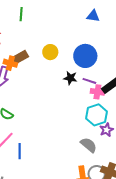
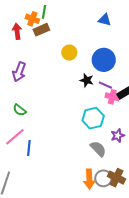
blue triangle: (93, 16) -> (105, 20), moved
brown rectangle: (20, 57) -> (41, 30), moved
orange cross: (10, 63) -> (32, 19), moved
cyan hexagon: (96, 115) -> (93, 118), moved

